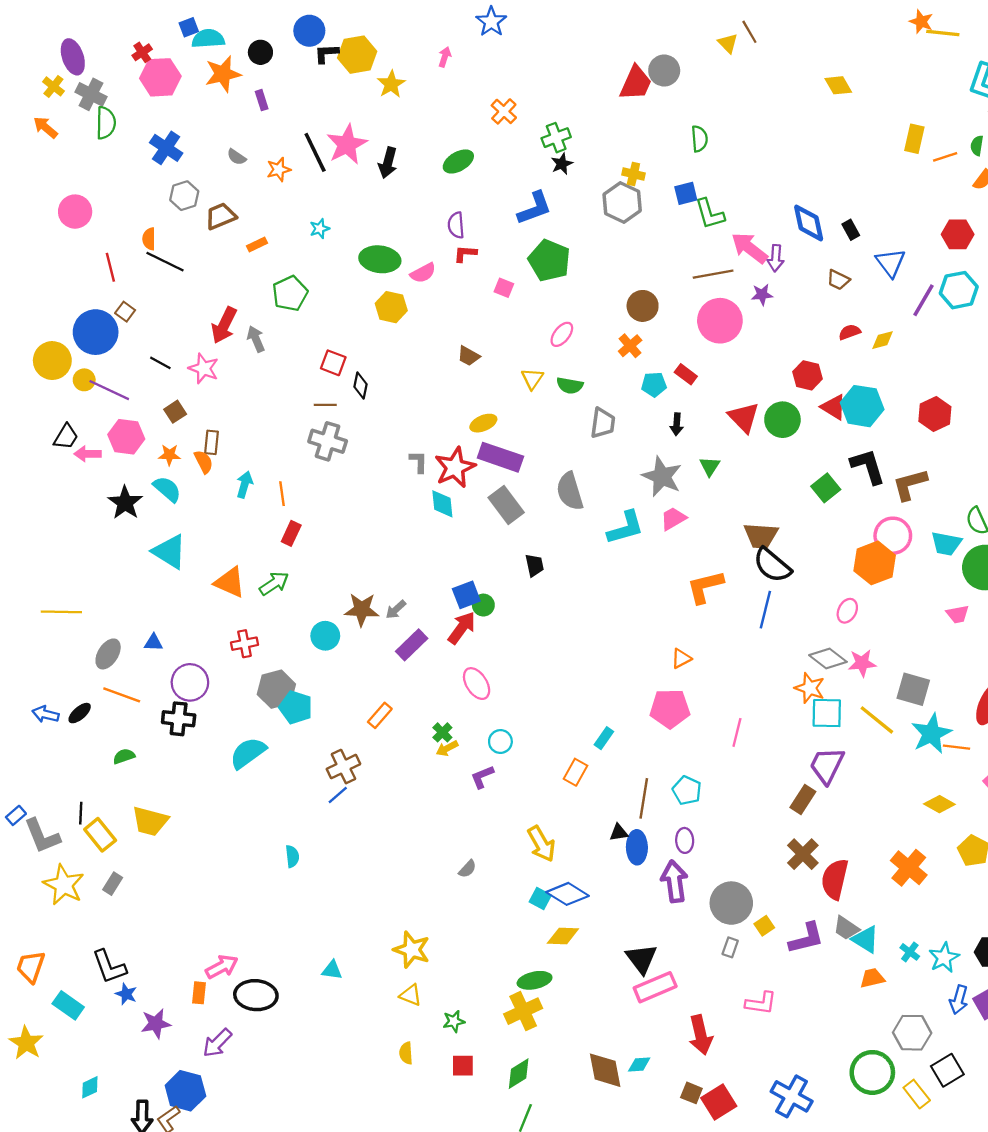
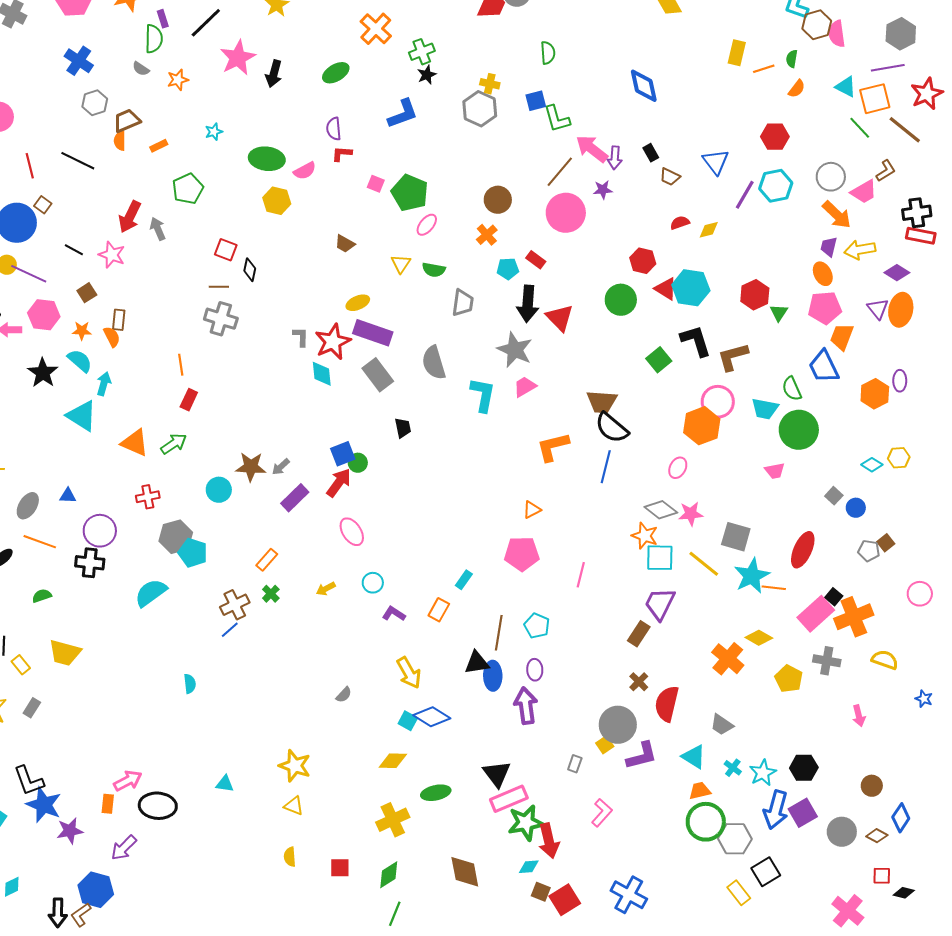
orange cross: (504, 111) -> (376, 29), size x1.4
green semicircle: (106, 123) -> (154, 39), moved
black line: (315, 152) -> (206, 23), moved, turned 72
blue diamond: (809, 223) -> (644, 86), moved
black rectangle: (851, 230) -> (651, 153), moved
orange semicircle: (149, 239) -> (120, 141), moved
green pentagon: (549, 260) -> (410, 193), moved
brown line: (713, 274) -> (560, 172), turned -40
red triangle: (744, 417) -> (560, 318), moved
black arrow: (677, 424) -> (528, 304), size x1.8
green triangle: (710, 466) -> (779, 313), moved
cyan arrow: (245, 484) -> (104, 384), moved
cyan L-shape: (626, 528) -> (483, 395), turned -63
green cross: (442, 732) -> (271, 594), moved
purple L-shape: (482, 777) -> (394, 614), moved, turned 55
black triangle: (619, 833) -> (477, 663), size x1.5
yellow rectangle: (100, 835) -> (21, 665), size x0.7
brown cross: (803, 854) -> (639, 682), size x0.7
orange cross: (909, 868) -> (728, 659), moved
gray circle: (731, 903) -> (618, 725), moved
gray trapezoid: (846, 928) -> (722, 725), moved
yellow diamond: (563, 936) -> (393, 761), moved
green ellipse: (535, 980) -> (436, 793), moved
blue star: (126, 994) -> (44, 805), size x1.8
blue arrow: (959, 1000) -> (776, 810), size x1.5
pink L-shape: (761, 1003) -> (602, 813), turned -56
green star: (454, 1021) -> (526, 823), moved, size x1.8
cyan diamond: (639, 1065) -> (529, 867), moved
green circle: (872, 1072) -> (706, 822), moved

